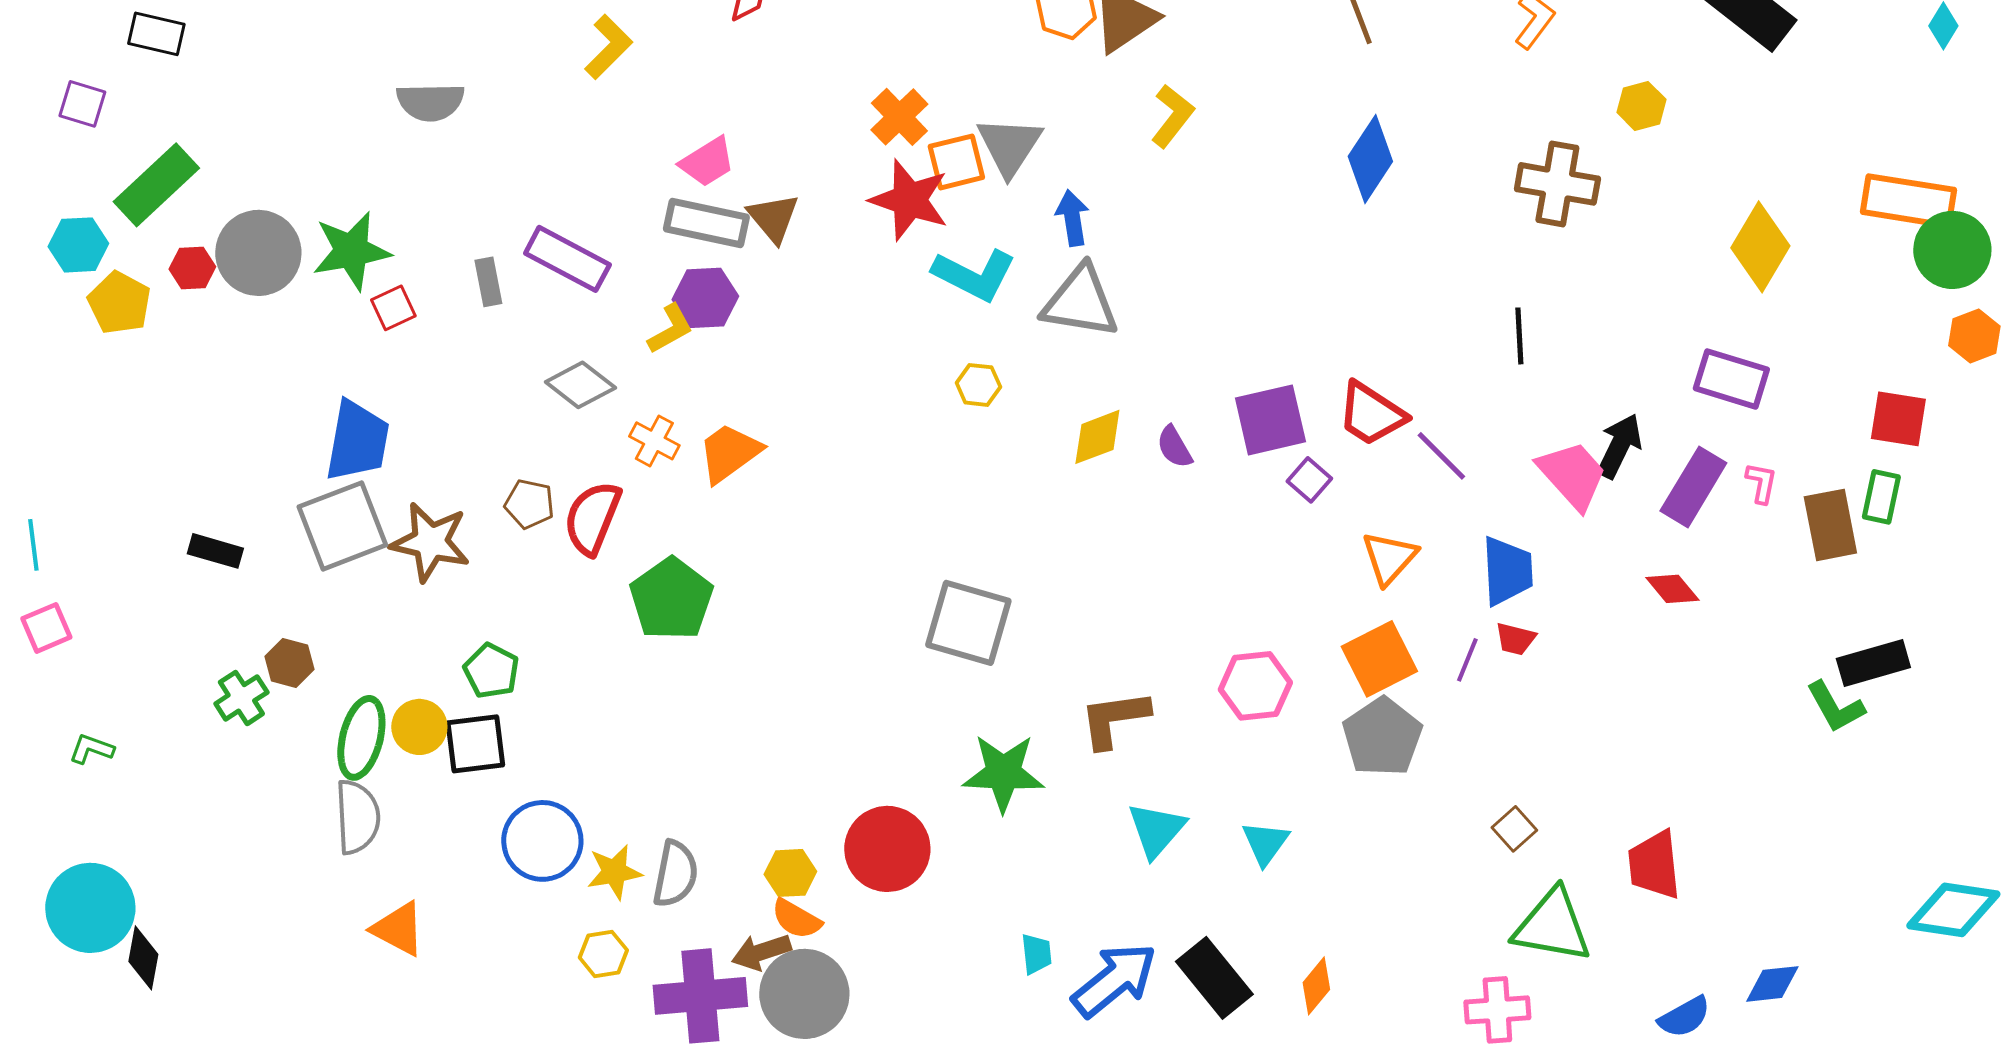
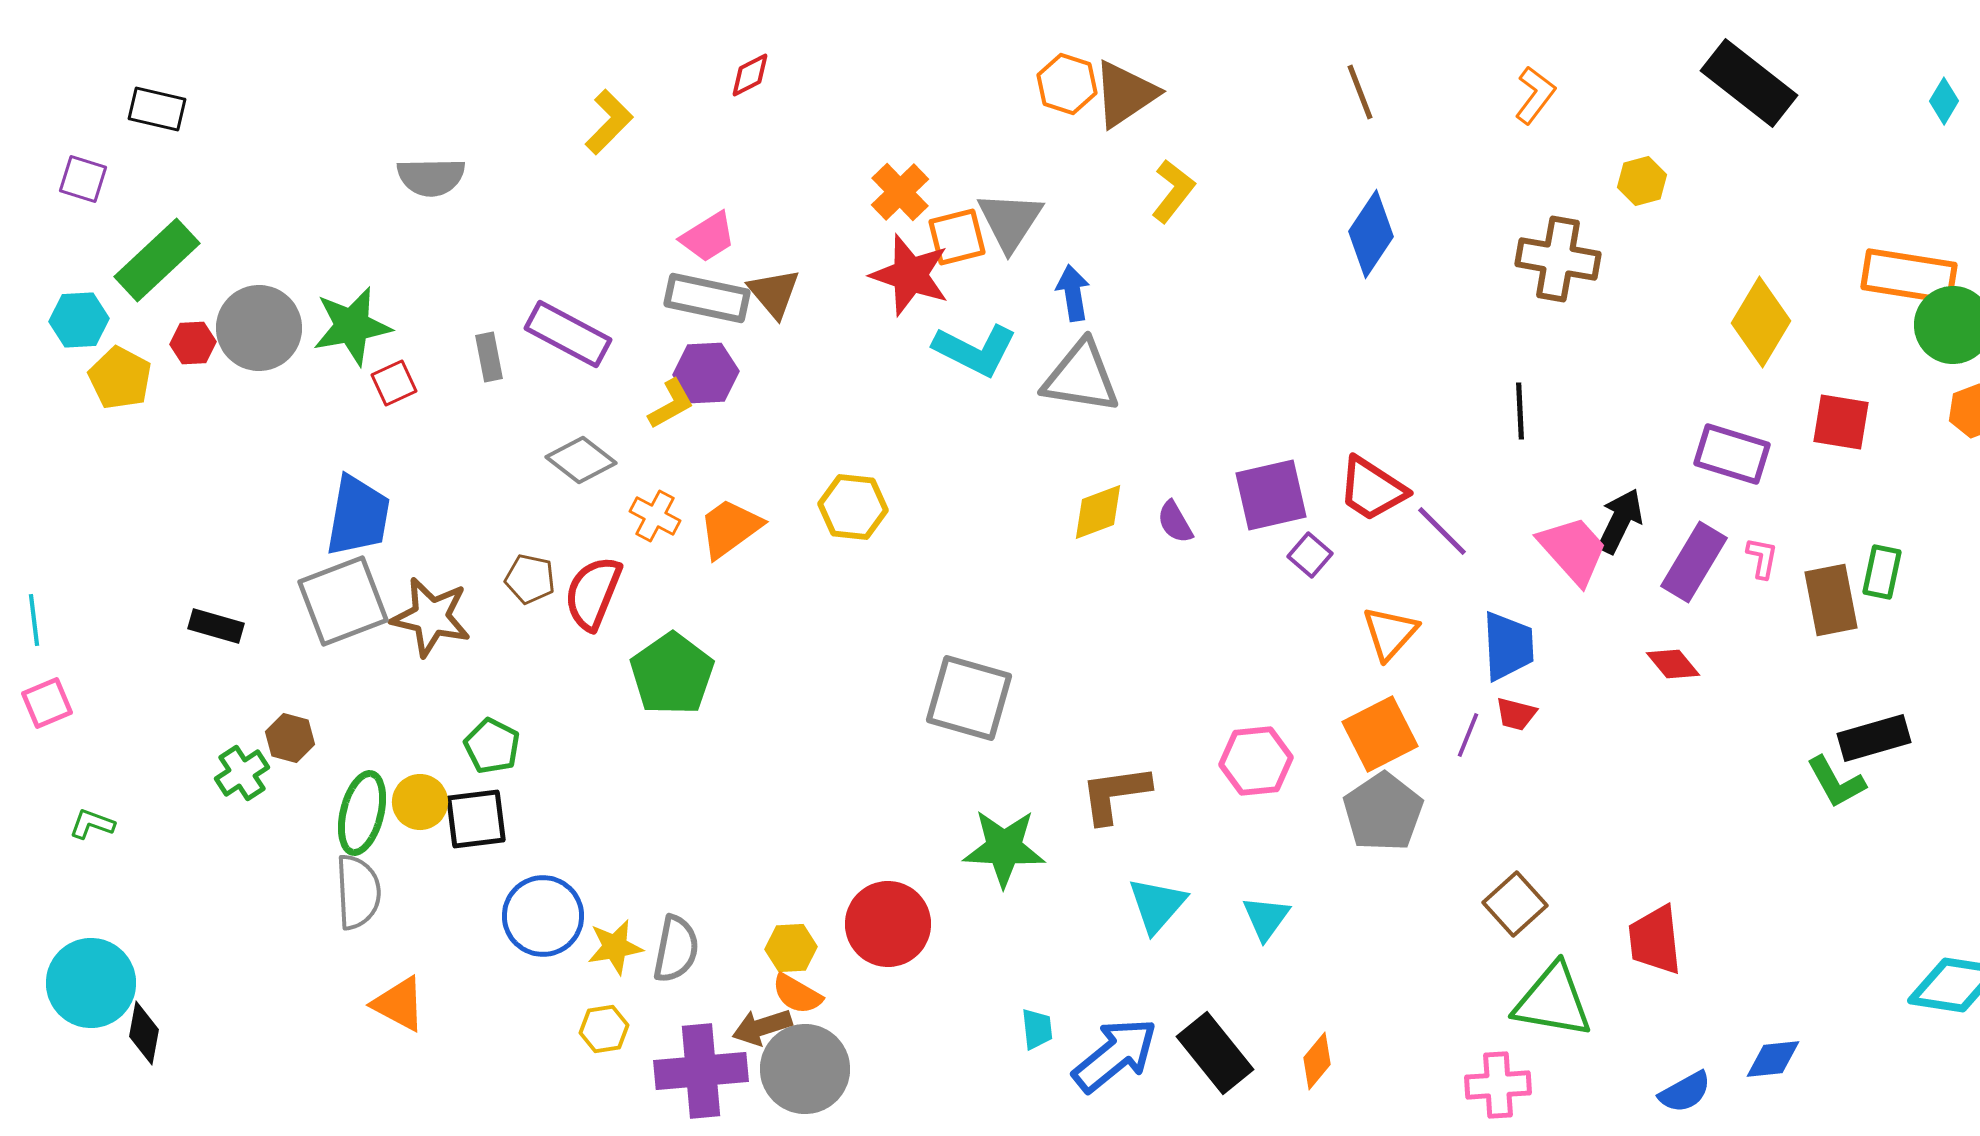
yellow hexagon: (978, 385) -> (853, 507), moved, size x1.5
red square: (1898, 419) -> (1841, 422), moved
brown square: (1514, 829) -> (1515, 904), size x1.4

